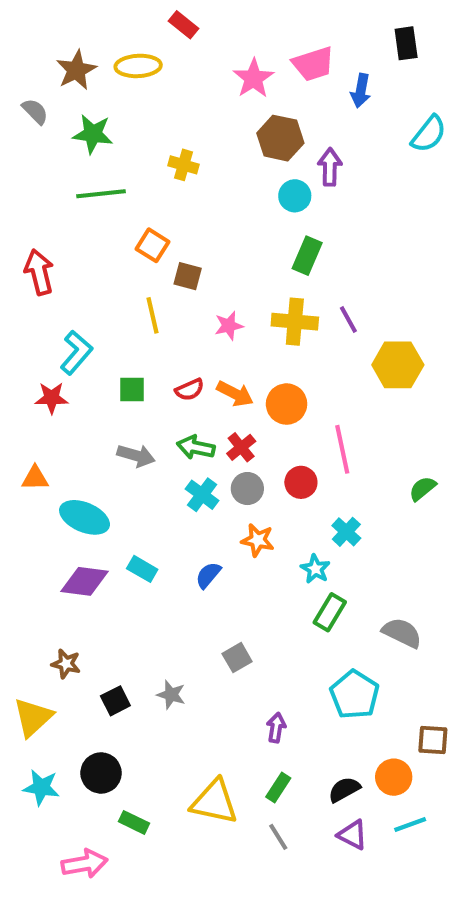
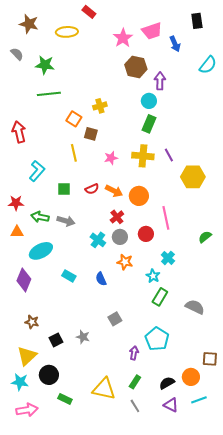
brown star: (76, 70) -> (29, 24), moved, turned -30
blue arrow: (361, 91) -> (175, 44), turned -35
yellow cross: (183, 165) -> (100, 106), moved, turned -32
cyan circle: (295, 196) -> (149, 101), moved
red star: (52, 398) -> (16, 203), moved
green arrow: (196, 447) -> (40, 217), moved
cyan ellipse: (85, 517) -> (41, 251), turned -50
blue semicircle: (208, 575) -> (101, 279), turned -64
purple diamond: (85, 581) -> (24, 280), moved, turned -75
cyan pentagon: (355, 695) -> (157, 339), moved
yellow triangle: (33, 717) -> (27, 356), moved
pink arrow: (85, 864) -> (27, 410), moved

